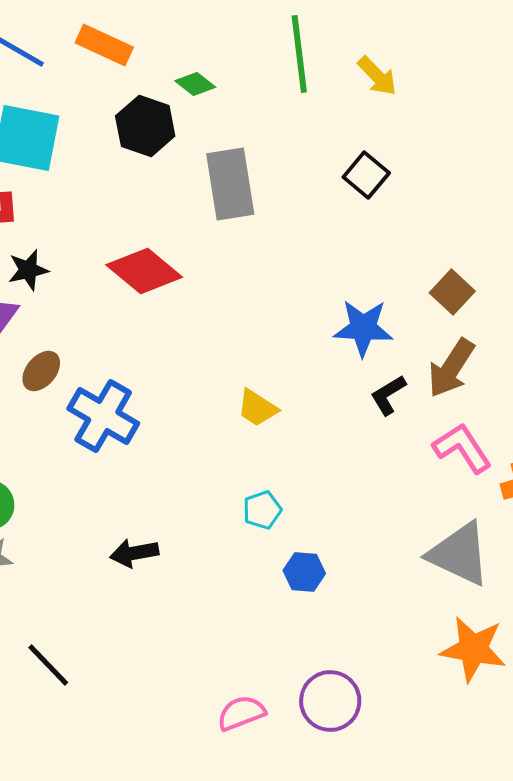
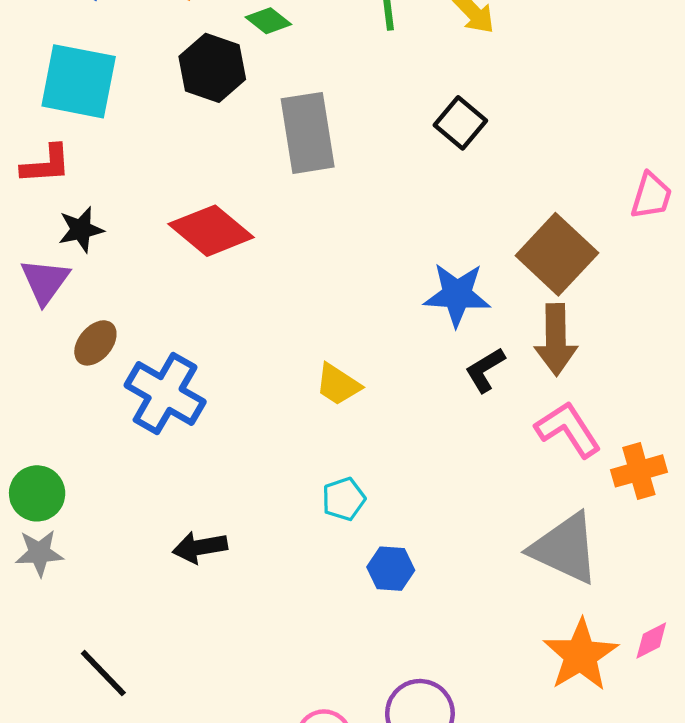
brown square: (452, 292) -> (557, 254), size x1.6
brown arrow: (451, 368) -> (556, 340), turned -34
orange star: (473, 649) -> (581, 655), turned 30

